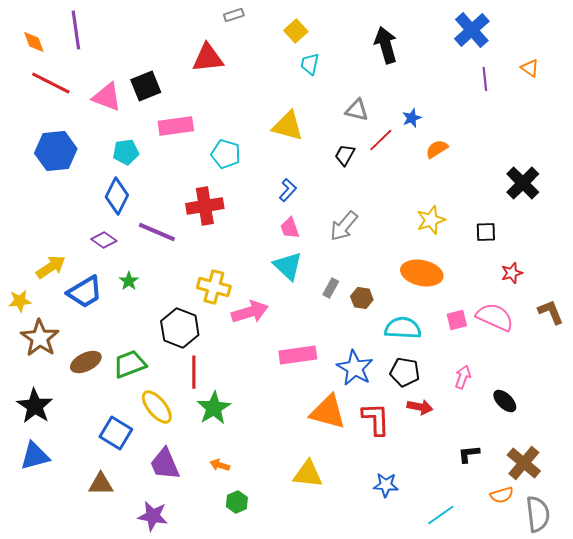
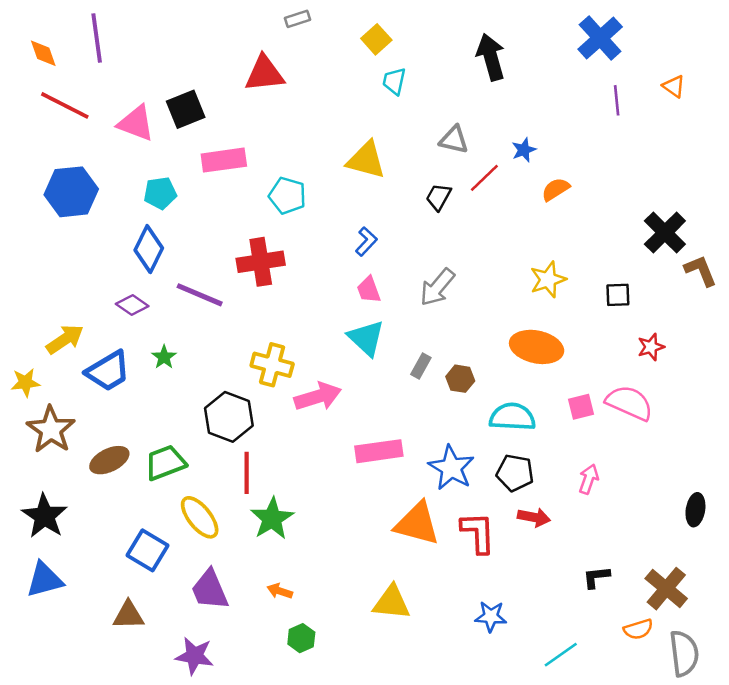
brown L-shape: (551, 312) -> (701, 271), moved
black ellipse: (505, 401) -> (695, 510), moved, turned 55

